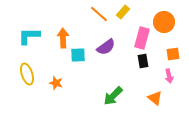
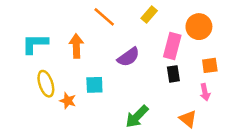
orange line: (99, 14) -> (104, 17), moved
cyan square: (78, 55) -> (94, 85), moved
yellow ellipse: (27, 74) -> (46, 84), moved

